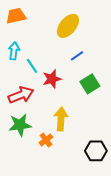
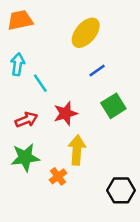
red star: (52, 79) -> (66, 113), moved
red arrow: (21, 95) -> (26, 120), size x0.7

